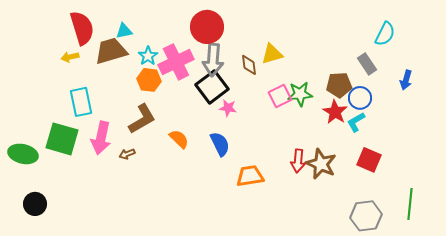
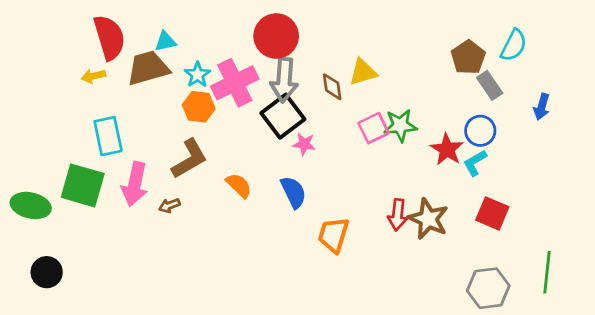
brown pentagon: (339, 85) -> (468, 57), moved, turned -30
orange trapezoid: (250, 176) -> (334, 235), turned -64

